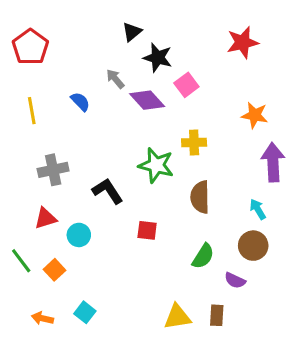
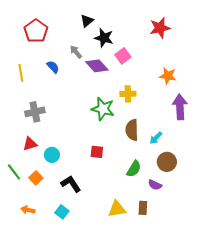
red pentagon: (30, 47) -> (36, 31), moved
black L-shape: (108, 191) -> (71, 184), moved
cyan arrow: (258, 209) -> (156, 138), moved, turned -104
cyan square: (85, 312) -> (62, 212), moved

